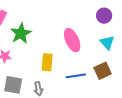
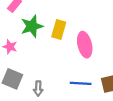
yellow rectangle: (47, 62) -> (59, 29), moved

